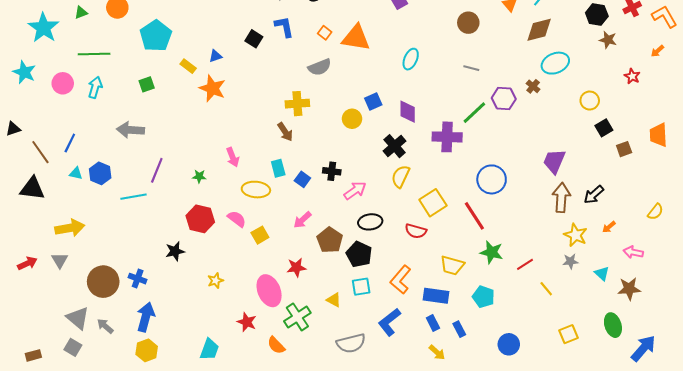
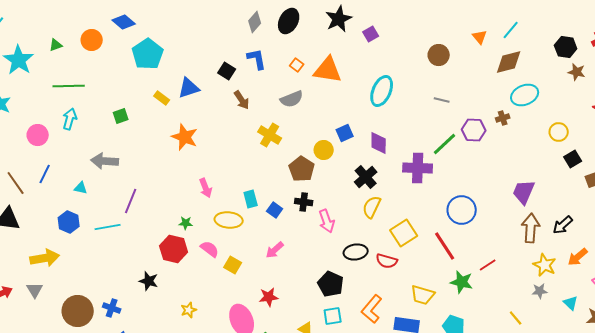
cyan pentagon: (156, 36) -> (148, 54), moved
blue triangle: (215, 56) -> (189, 88), size x1.6
cyan ellipse: (411, 59) -> (382, 91), size x1.4
pink circle: (63, 83) -> (38, 135), moved
brown cross: (533, 86) -> (503, 118), turned 32
orange star: (212, 88) -> (185, 137), moved
yellow cross: (297, 104) -> (270, 135), turned 35
brown arrow: (285, 132) -> (242, 100), moved
cyan triangle: (76, 173) -> (81, 188), moved
blue hexagon: (100, 173) -> (69, 222), moved
green star: (199, 176) -> (186, 223), moved
pink arrow: (355, 191) -> (327, 221), turned 105
black ellipse: (370, 222) -> (356, 252), moved
orange arrow: (609, 227) -> (578, 257), size x1.5
yellow square: (260, 235) -> (233, 265), turned -30
brown pentagon: (330, 240) -> (302, 169), moved
black star: (175, 251) -> (149, 281), turned 30
red line: (525, 264) -> (488, 265), moved

